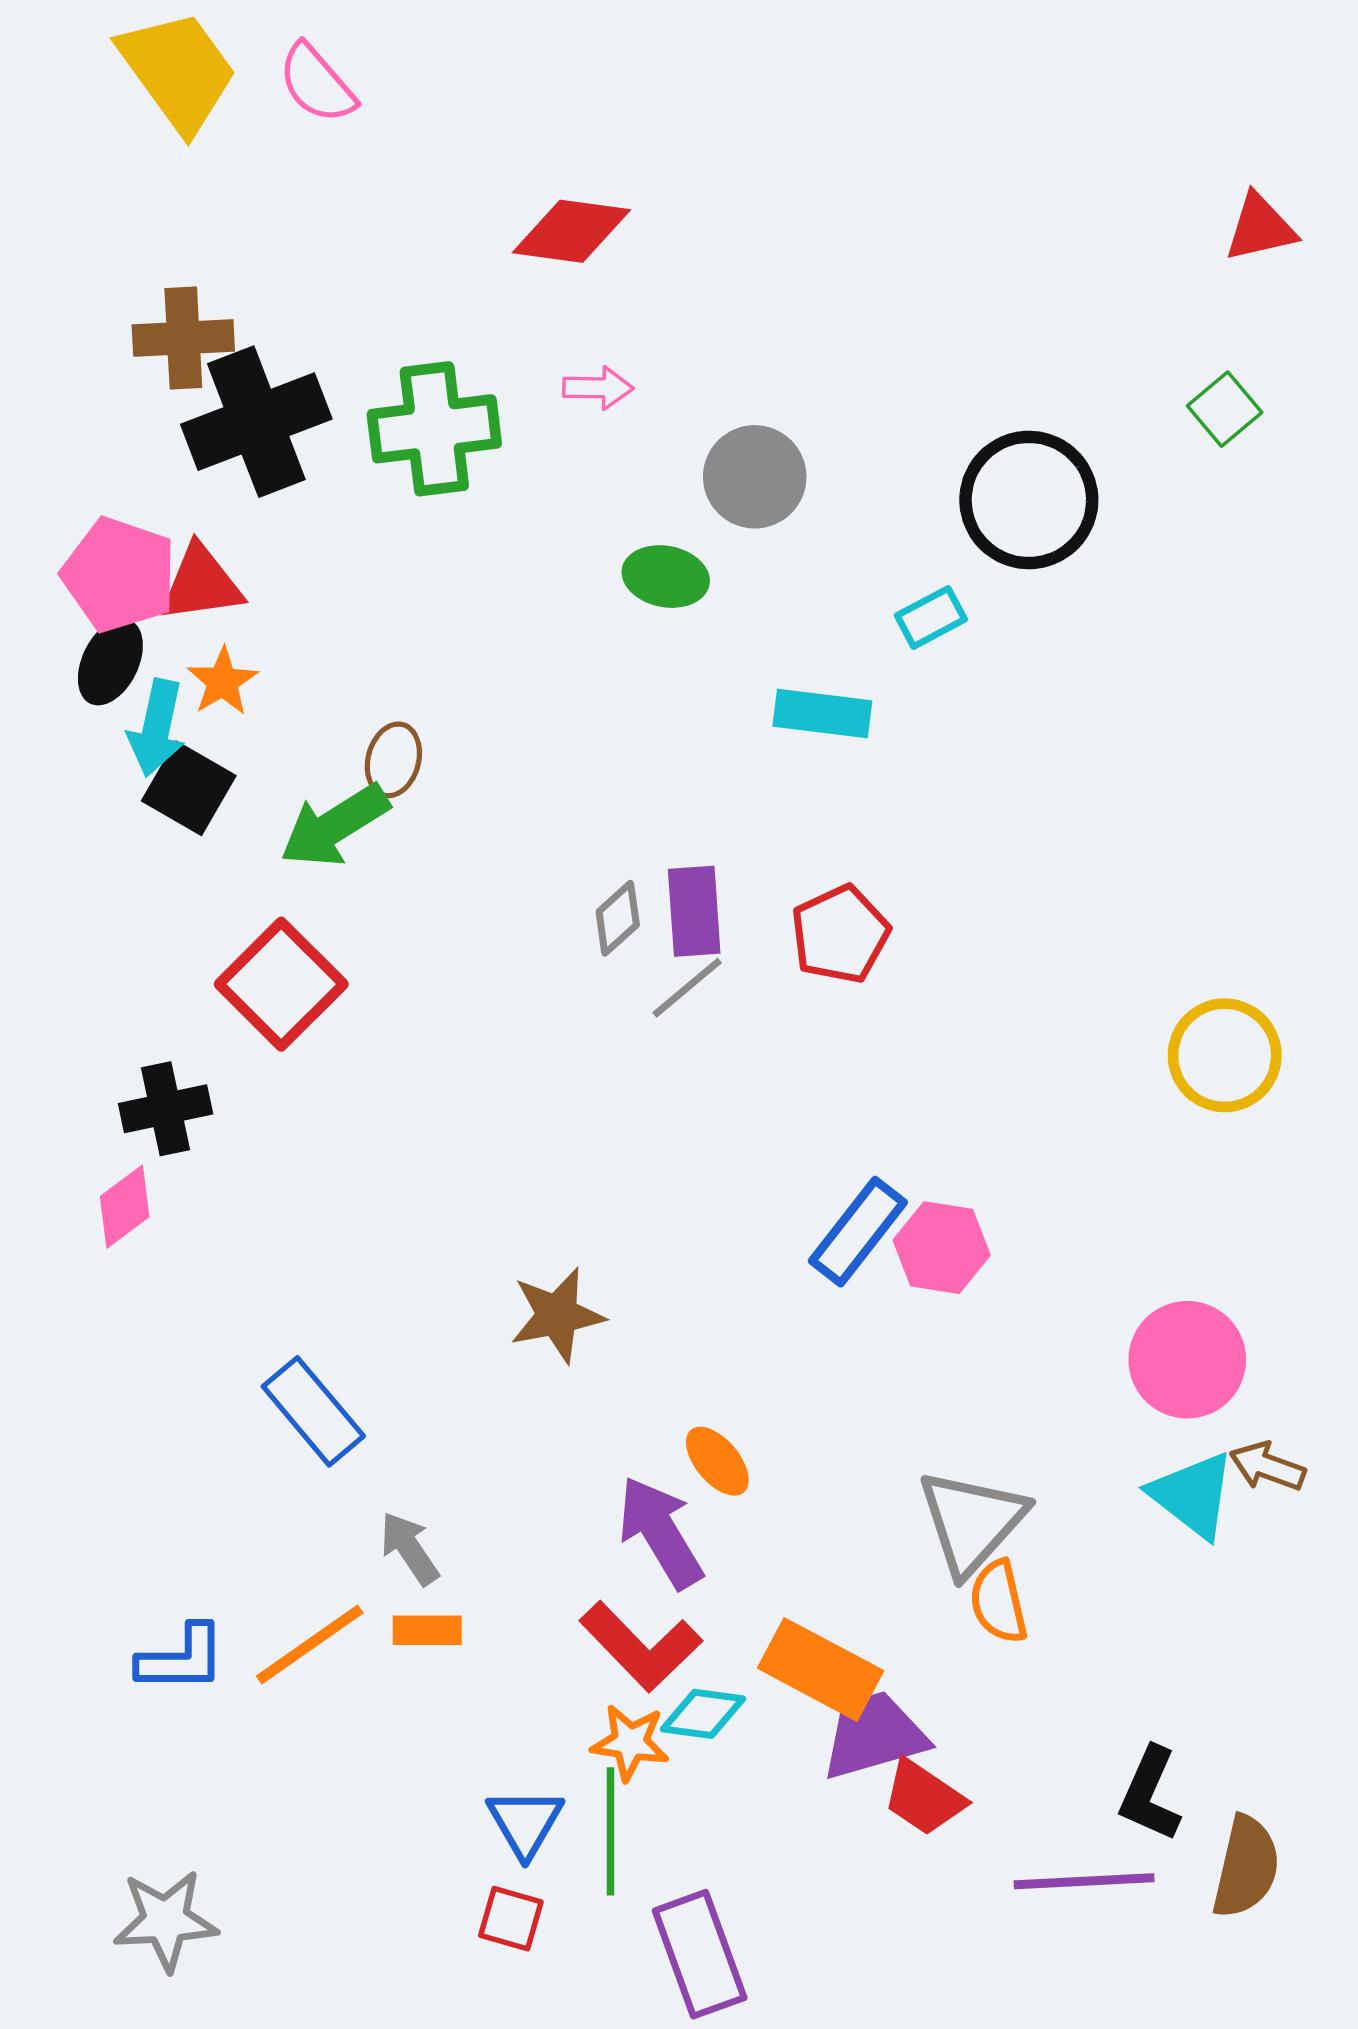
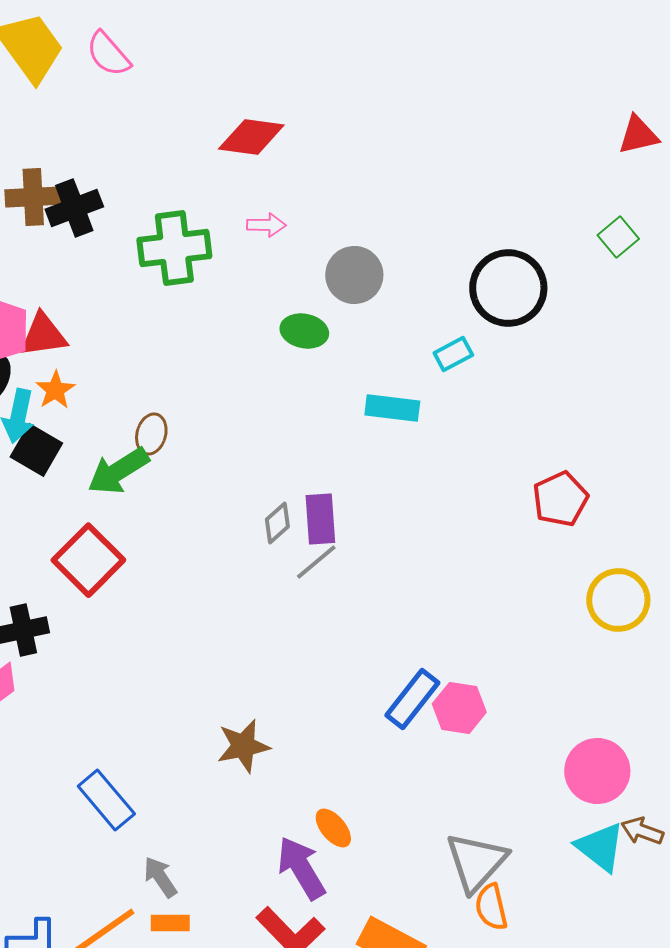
black cross: (256, 422) -> (74, 208), moved, size x0.7
red pentagon: (840, 934) -> (560, 499), moved

